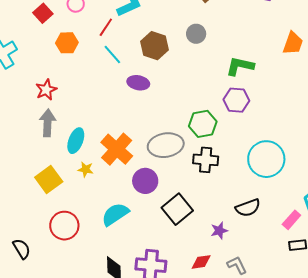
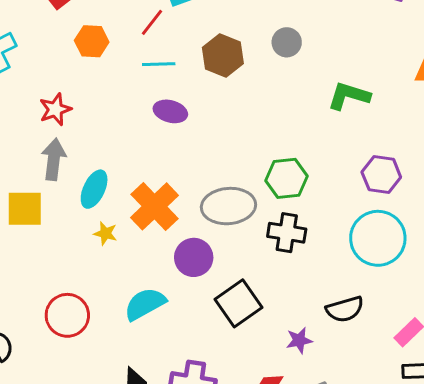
cyan line: (112, 55) -> (159, 64), turned -55
purple ellipse: (138, 83) -> (170, 111), moved
purple hexagon: (236, 100) -> (381, 175), moved
yellow square: (49, 179) -> (25, 209), moved, turned 32

